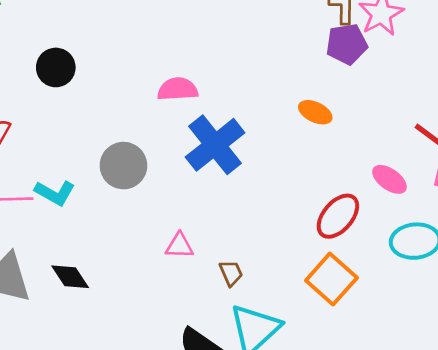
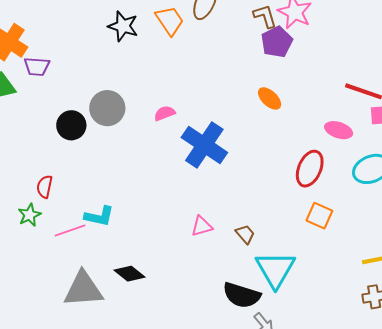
pink semicircle: (178, 89) -> (165, 113), size x0.7
orange ellipse: (315, 112) -> (270, 98), turned 35
gray circle: (123, 166) -> (107, 108), moved
orange square: (331, 279) -> (319, 216), size x0.7

